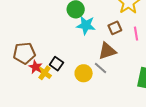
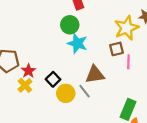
brown square: (115, 28) -> (117, 49), moved
black square: (56, 64) -> (53, 79), moved
red star: (35, 67) -> (28, 71), moved

